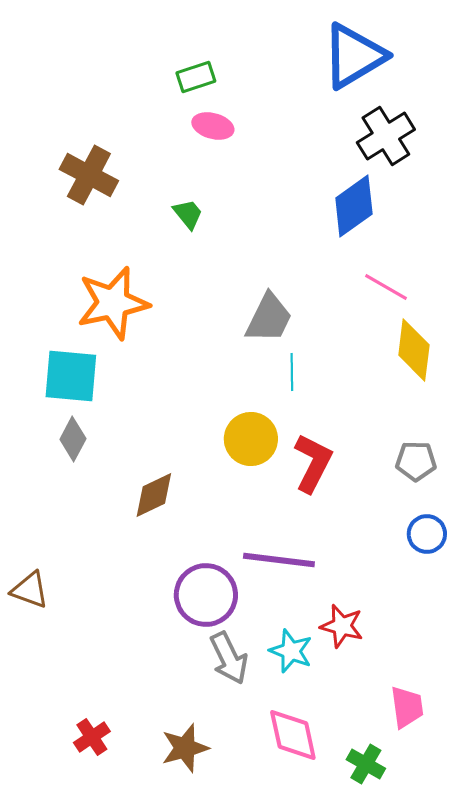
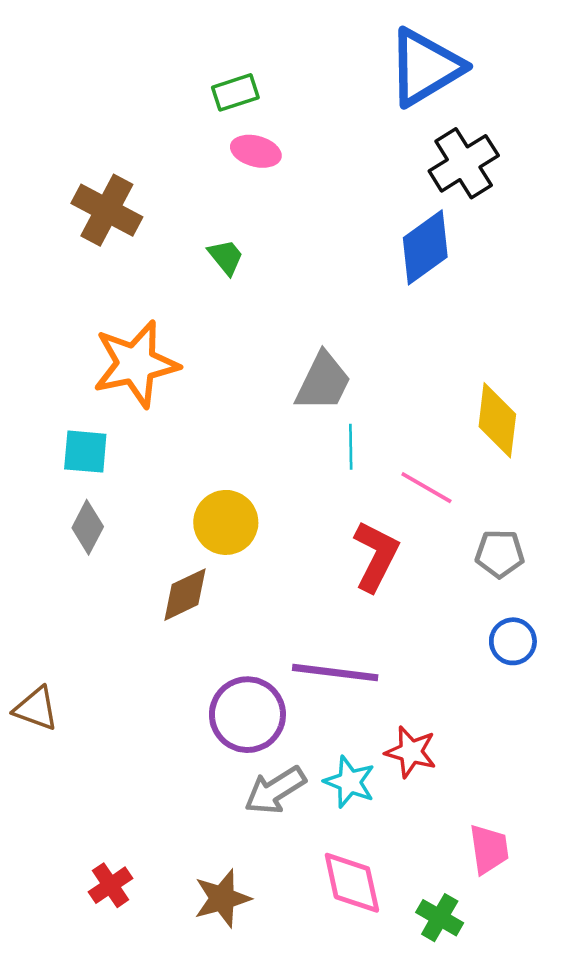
pink line: (386, 287) -> (426, 488), moved
cyan square: (71, 376) -> (85, 452), size x0.7
yellow circle: (251, 439) -> (226, 522), moved
gray arrow: (229, 658) -> (275, 790), turned 84

